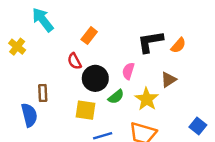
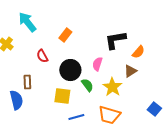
orange semicircle: (178, 45) -> (138, 52), moved
red semicircle: (75, 61) -> (42, 56), moved
green semicircle: (116, 97) -> (87, 85), turned -88

